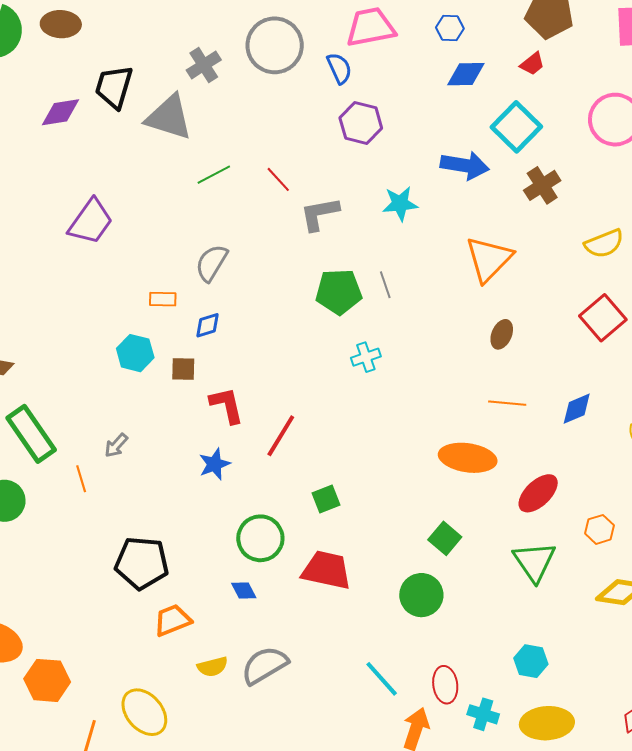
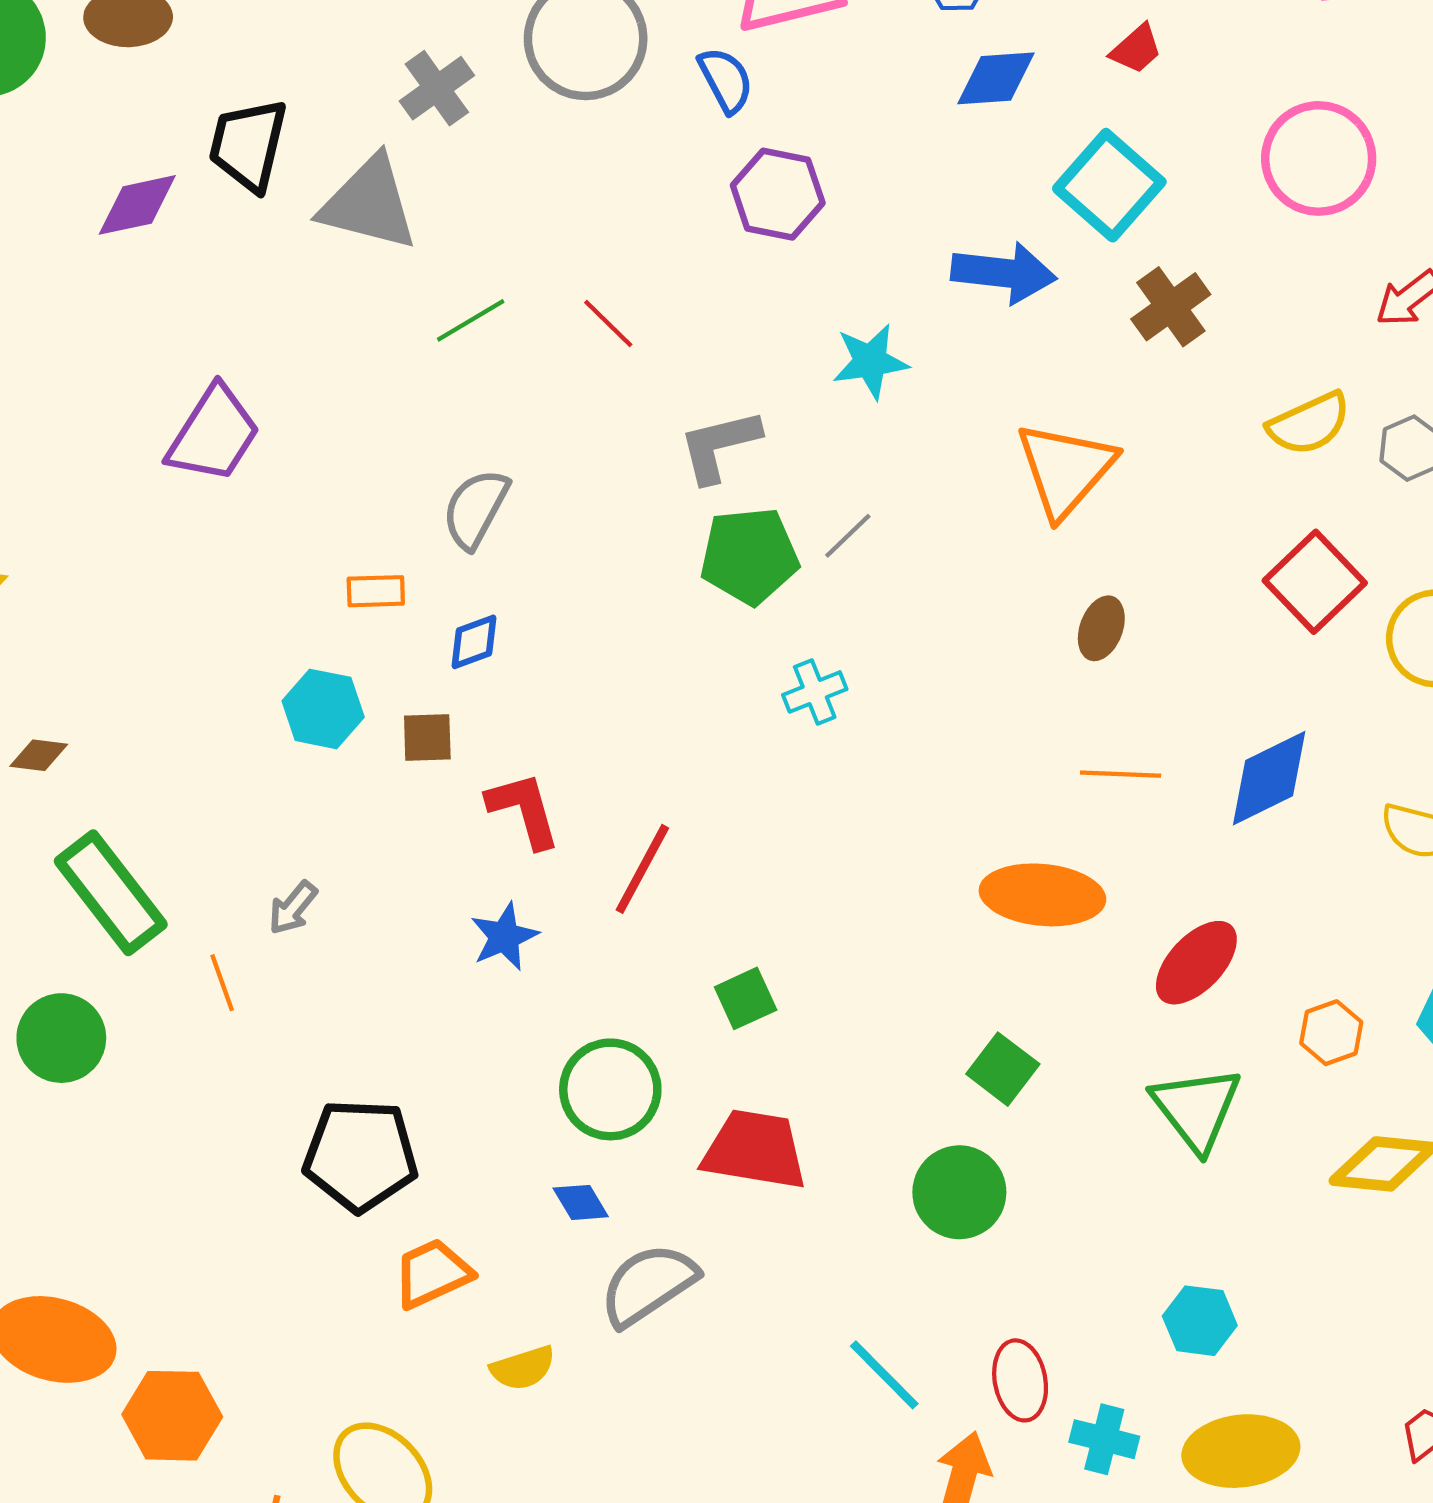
gray L-shape: (320, 214) -> (719, 446), moved
gray line: (385, 285) -> (848, 536), turned 68
blue diamond: (577, 409) -> (1269, 778), size x1.4
gray semicircle: (265, 665) -> (648, 1285), moved

